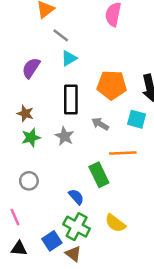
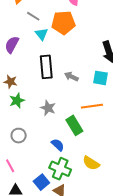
cyan triangle: (69, 58) -> (42, 34), turned -32
orange pentagon: (112, 85) -> (63, 23), moved
gray arrow: (100, 124) -> (71, 76), moved
gray star: (65, 136) -> (48, 108), moved

